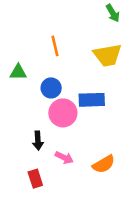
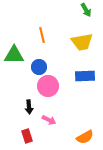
green triangle: (18, 72) -> (14, 55), size x1.5
blue rectangle: (92, 100) -> (85, 76), moved
orange semicircle: (104, 164) -> (85, 137), moved

